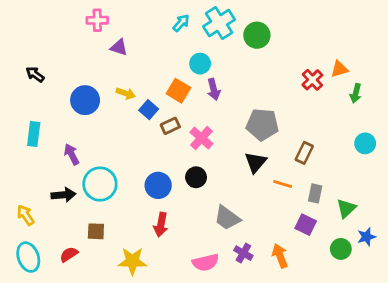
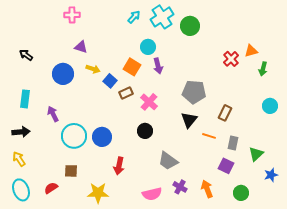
purple triangle: (119, 47) -> (81, 47), moved
blue circle: (158, 185) -> (102, 137), moved
black arrow: (63, 195) -> (21, 132), moved
green circle: (341, 249) -> (241, 193), moved

